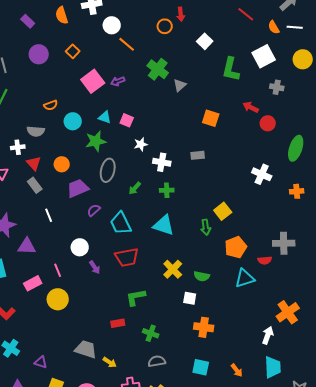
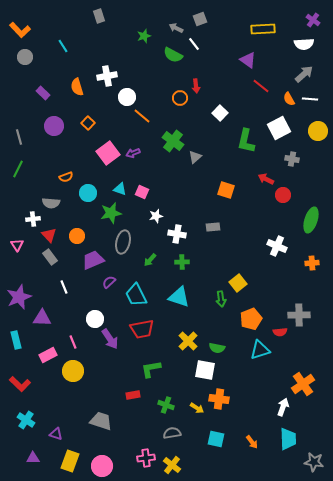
purple arrow: (95, 267) -> (110, 339), size x1.5
white square: (190, 298) -> (205, 370), size x1.5
yellow arrow: (110, 362) -> (197, 408), moved

